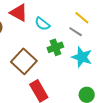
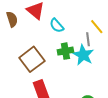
gray line: (76, 32) -> (88, 39), turned 40
cyan star: (82, 57) -> (83, 55), moved

